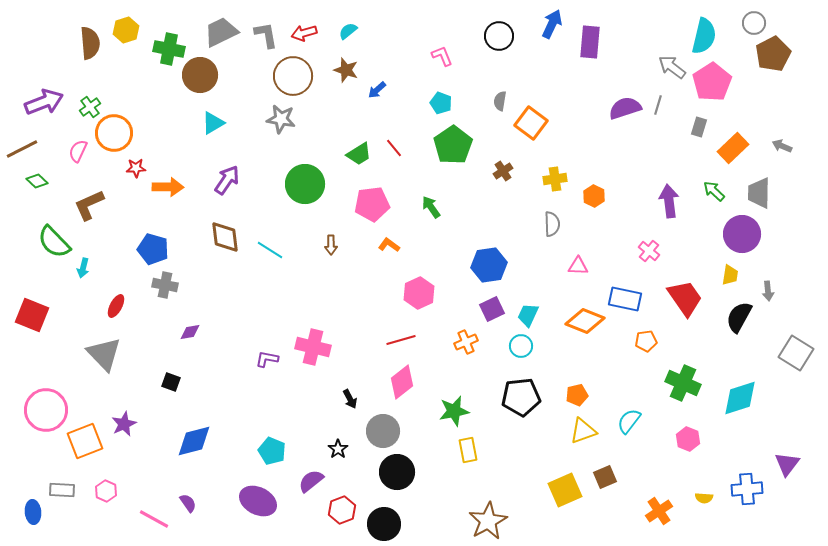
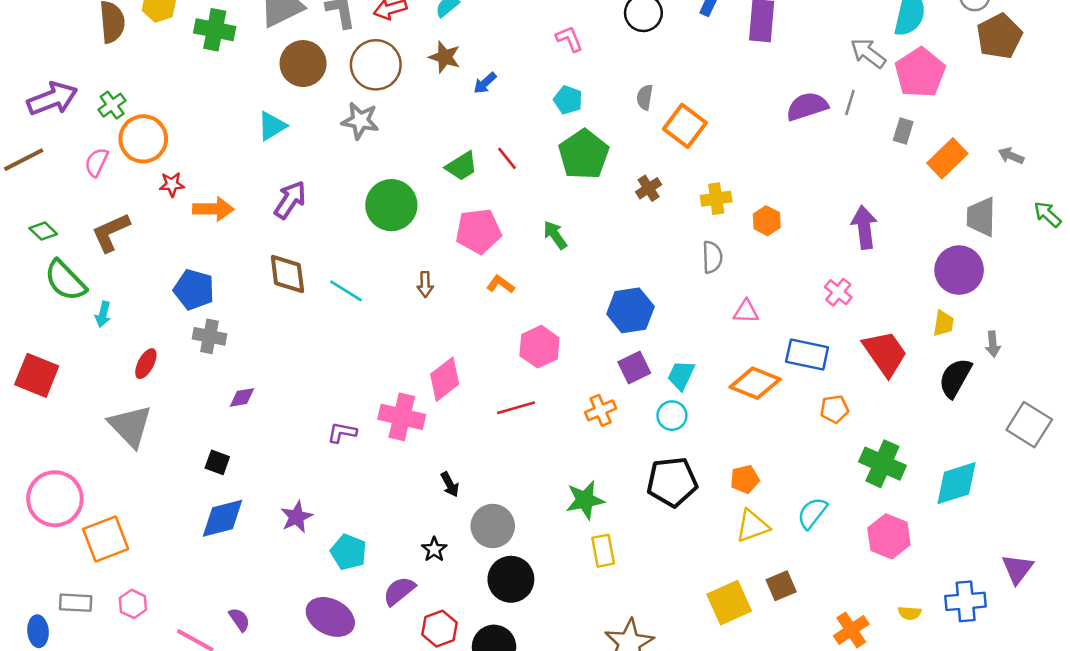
brown circle: (200, 75) -> (303, 64), moved
green diamond: (37, 181) -> (43, 231), moved
green arrow: (714, 191) -> (1047, 214), moved
pink diamond: (402, 382) -> (445, 379), moved
purple star: (124, 424) -> (297, 517), moved
pink hexagon: (688, 439) -> (889, 536), size x1.4
blue diamond: (194, 441) -> (222, 518), moved

